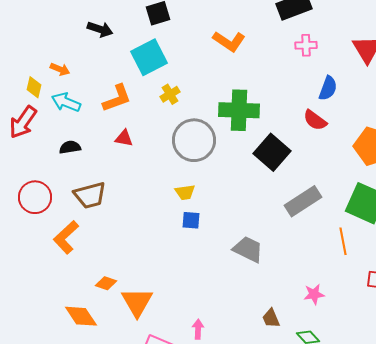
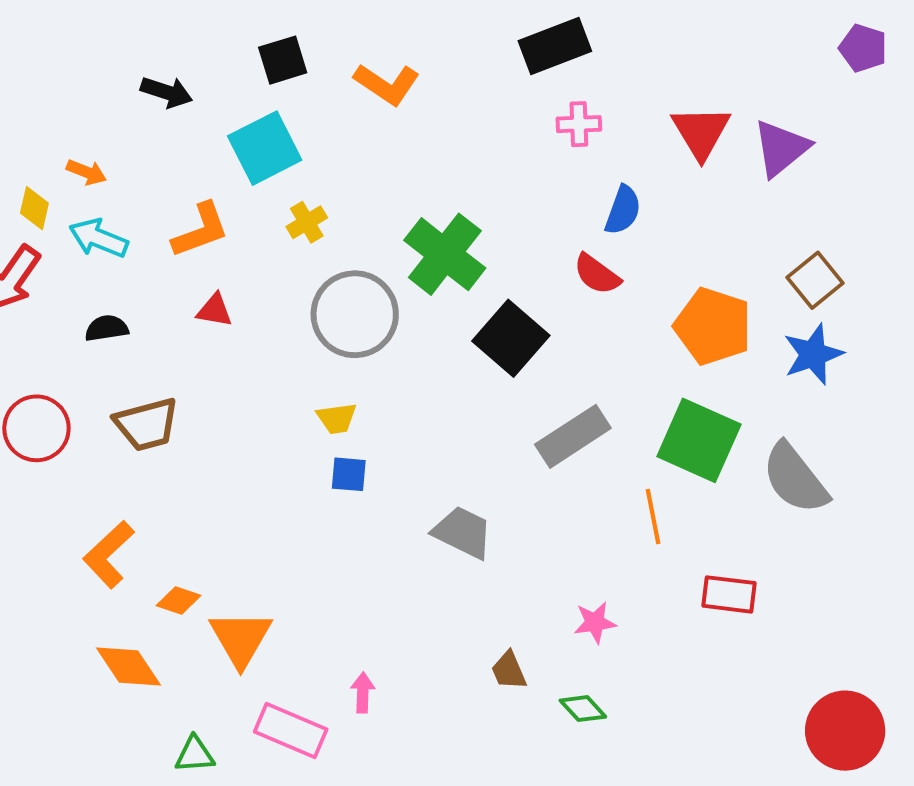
orange L-shape: (229, 41) -> (387, 84), moved
green cross: (239, 110) -> (445, 254), turned 36
orange L-shape: (66, 237) -> (109, 554), moved

